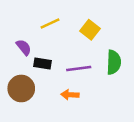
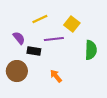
purple line: (79, 68) -> (54, 39), moved
orange arrow: (70, 95) -> (56, 76), turned 48

